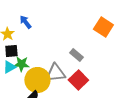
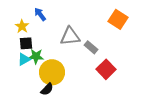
gray triangle: (55, 73) -> (70, 36), moved
red square: (78, 80) -> (106, 69), moved

